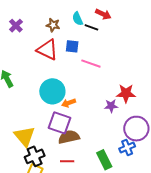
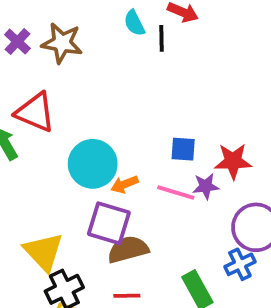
brown star: (53, 25) -> (62, 43), moved, size x1.5
black line: (91, 27) -> (162, 38), turned 72
blue square: (72, 46) -> (183, 149), moved
red triangle: (47, 50) -> (35, 112), moved
pink line: (91, 64) -> (176, 192), moved

